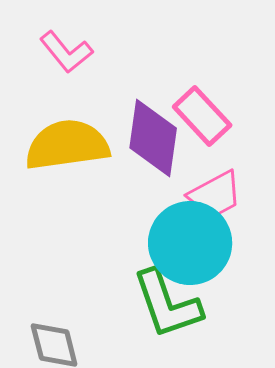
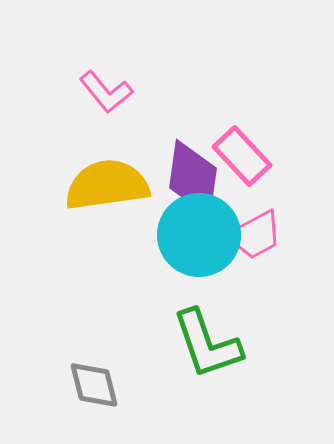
cyan circle: (190, 243) -> (199, 235), moved

